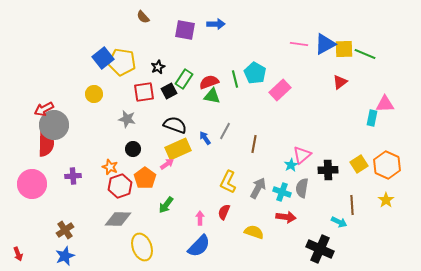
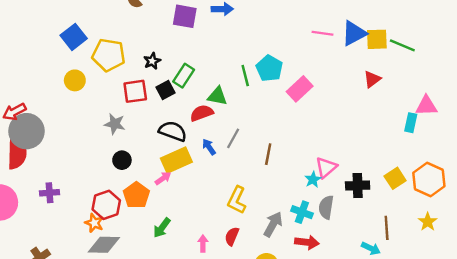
blue square: (103, 58) -> (74, 37), moved
red semicircle: (209, 82) -> (202, 113), moved
yellow circle: (94, 94) -> (75, 80), moved
orange star: (110, 167) -> (94, 223), moved
gray arrow: (258, 188) -> (273, 224), moved

